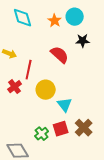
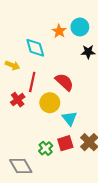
cyan diamond: (23, 18) -> (35, 48), moved
red semicircle: (60, 55) -> (64, 82), moved

